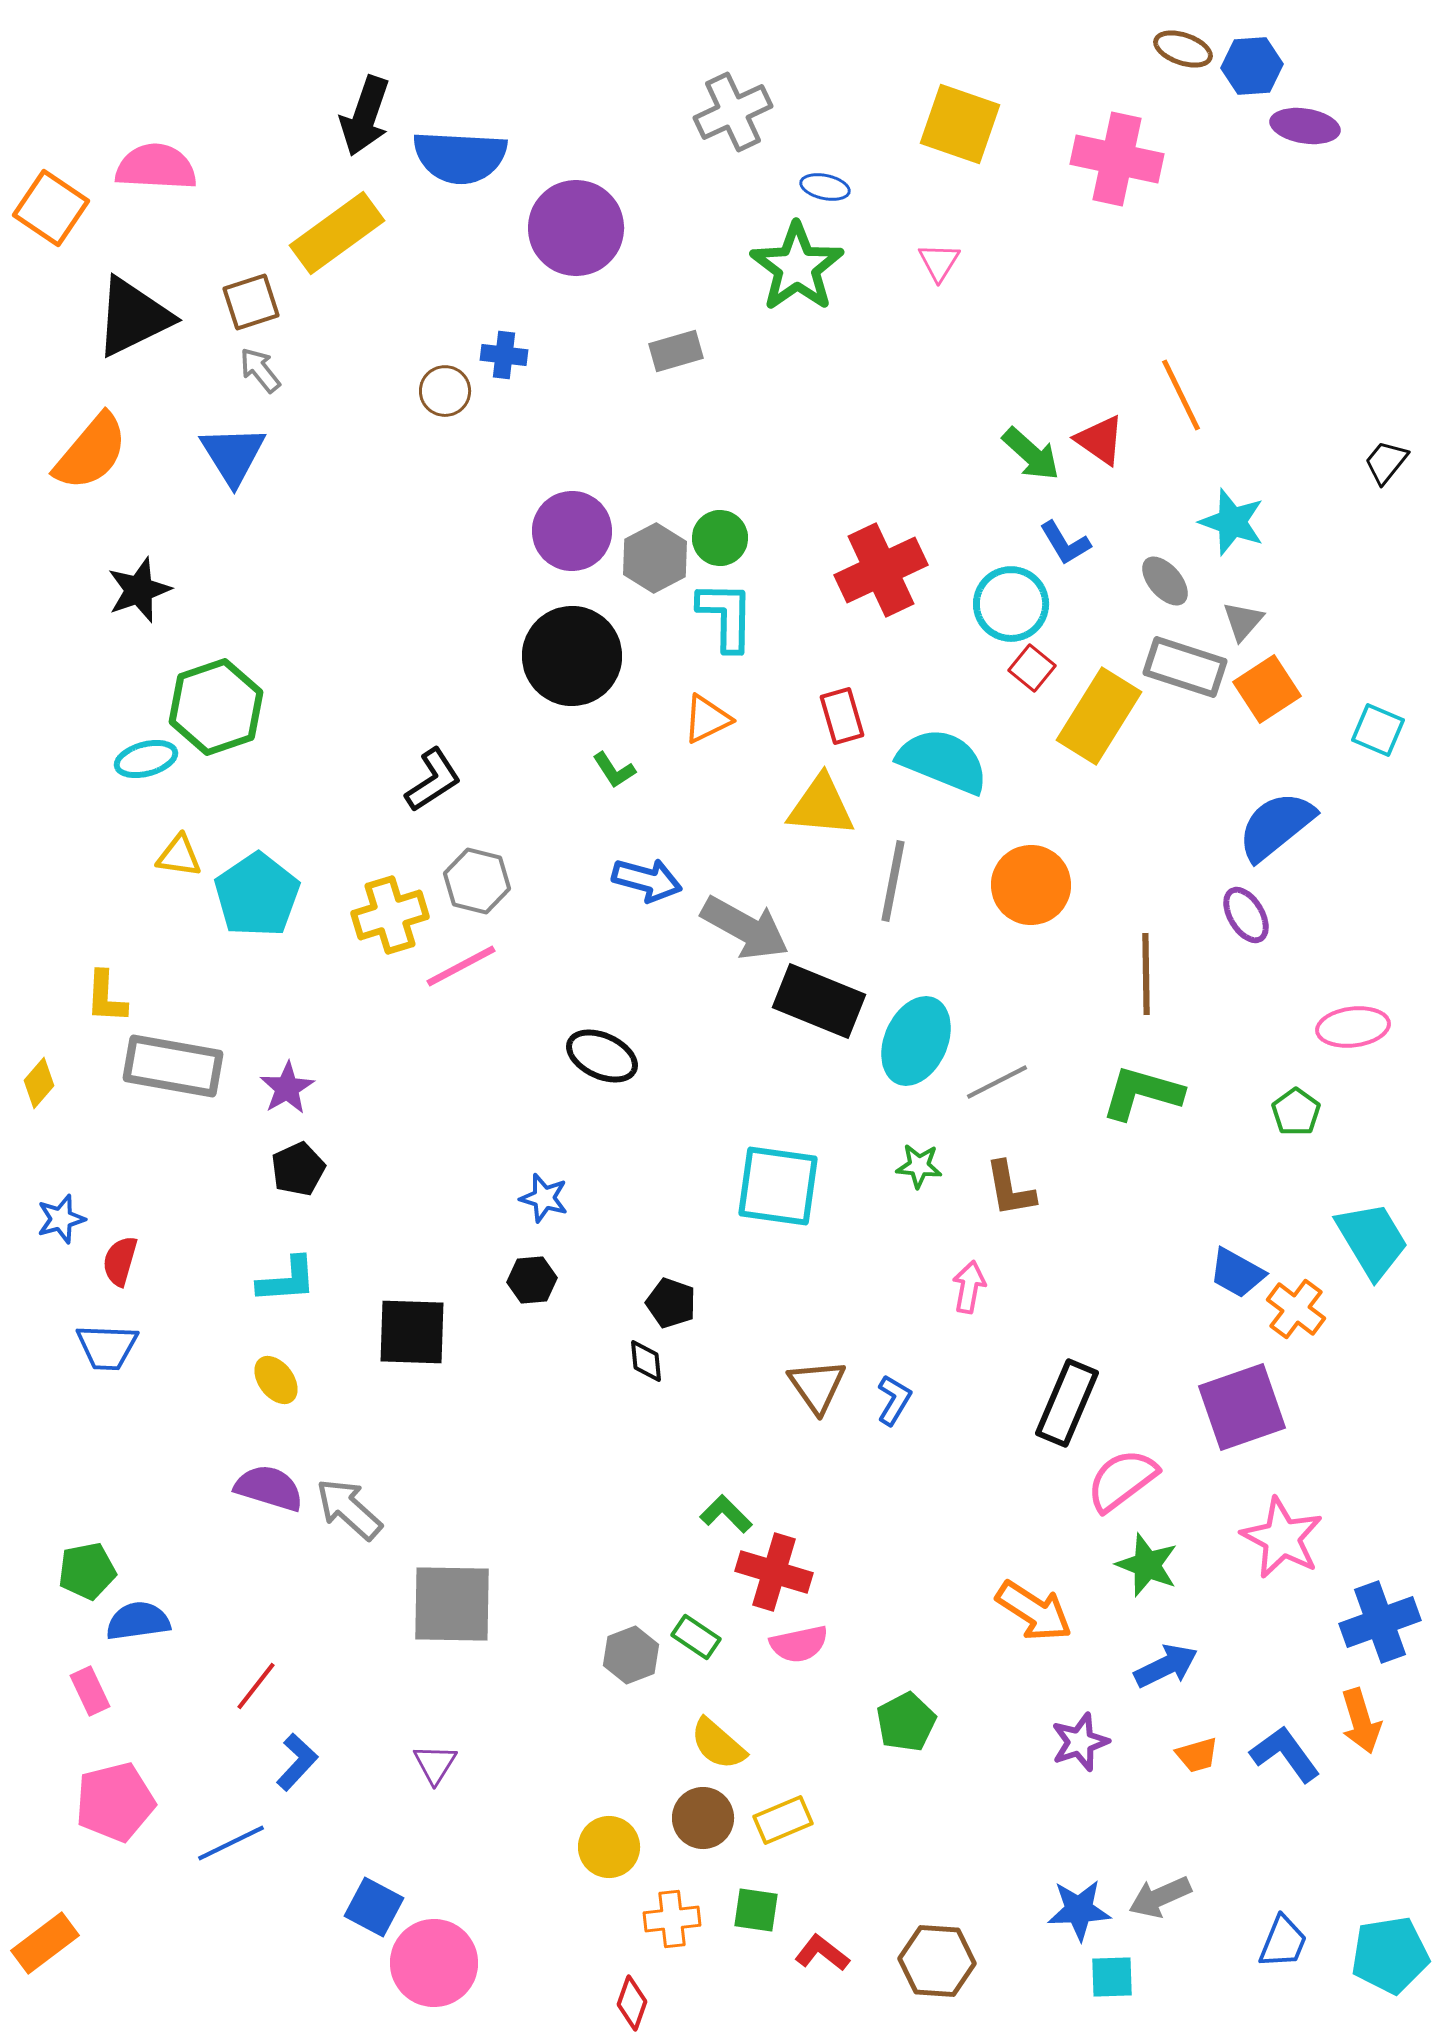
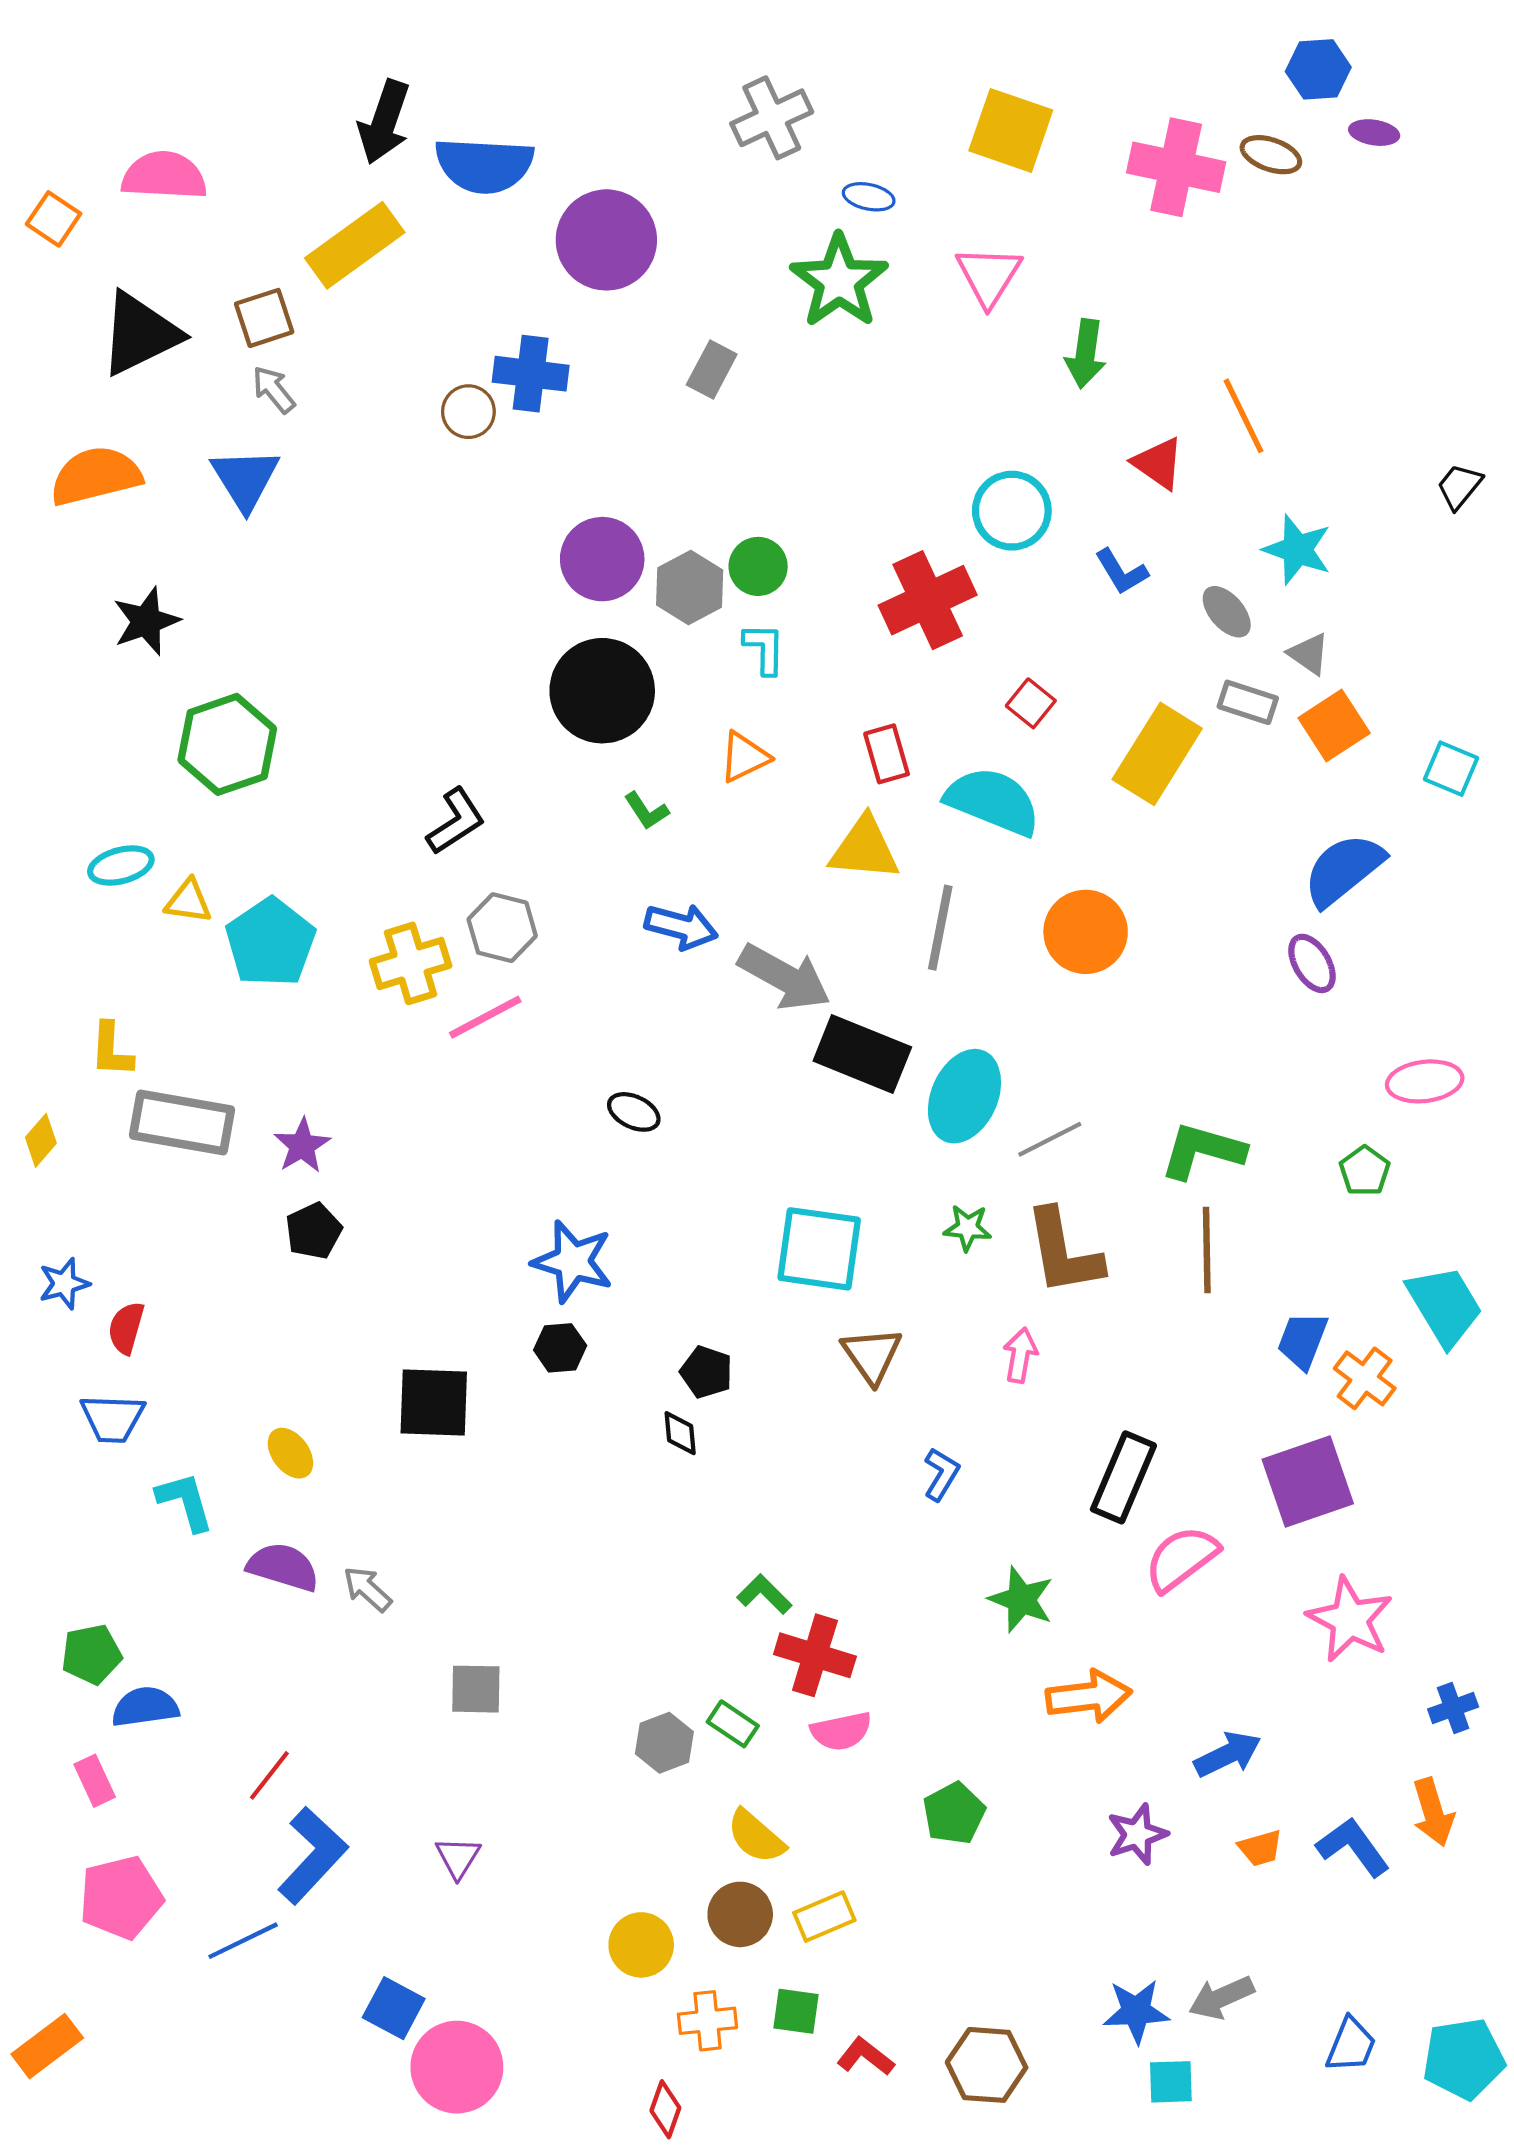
brown ellipse: (1183, 49) -> (1271, 155), moved
purple ellipse: (1305, 126) -> (1374, 133), size x0.7
orange square: (51, 208) -> (54, 219), size x0.7
pink triangle: (939, 262) -> (989, 276), size x1.5
gray rectangle: (676, 351) -> (712, 370), turned -46
blue cross: (504, 355) -> (531, 374), size x1.5
orange semicircle: (91, 452) -> (96, 476), turned -144
green arrow: (1031, 454) -> (1086, 354), moved, turned 56
cyan circle: (1011, 604) -> (1012, 511), moved
cyan L-shape: (726, 616) -> (764, 649), size x0.7
gray triangle: (1243, 621) -> (1309, 654), turned -36
gray rectangle: (1185, 667) -> (1248, 702), size x0.7
red square: (1032, 668) -> (1031, 703), moved
cyan ellipse: (146, 759) -> (121, 866), moved
brown line: (1146, 974) -> (1207, 1250), moved
black ellipse: (602, 1056) -> (634, 1112), size x0.7
brown L-shape: (1010, 1189) -> (1063, 1252), size x1.5
blue star: (544, 1198) -> (573, 1261), size x1.6
blue trapezoid: (1237, 1273) -> (1303, 1340), turned 82
cyan L-shape: (287, 1280) -> (185, 1502), moved, turned -102
brown triangle: (817, 1386) -> (872, 1355), moved
gray arrow: (349, 1509) -> (367, 1589), size x0.7
green star: (1147, 1565) -> (1021, 1600), moved
gray square: (452, 1604) -> (476, 1689), size x0.6
orange arrow: (1034, 1611) -> (1089, 1696), turned -40
blue cross: (1380, 1622) -> (1453, 1708), size x0.6
blue L-shape: (297, 1762) -> (313, 1855), size x1.6

